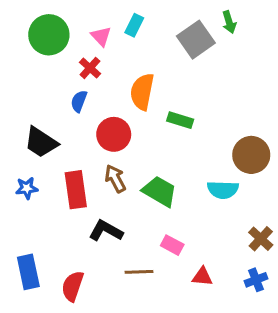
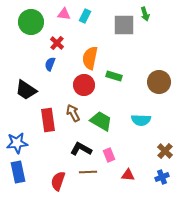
pink triangle: (101, 36) -> (64, 14), moved, turned -40
gray square: (196, 40) -> (124, 25), turned 35
red circle: (114, 134) -> (84, 85), moved
brown circle: (251, 155) -> (159, 82), moved
blue star: (27, 188) -> (17, 143), moved, size x1.5
black L-shape: (106, 231) -> (81, 149), moved
pink rectangle: (172, 245) -> (109, 155), turned 40
red semicircle: (73, 286) -> (58, 181), moved

